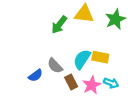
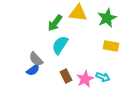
yellow rectangle: (100, 57) -> (111, 46), moved
cyan semicircle: (82, 59) -> (60, 45), moved
gray semicircle: (55, 66) -> (36, 59), moved

